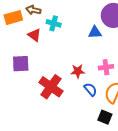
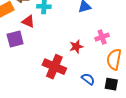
purple square: (21, 64) -> (15, 39), moved
blue semicircle: (90, 89) -> (88, 79), moved

